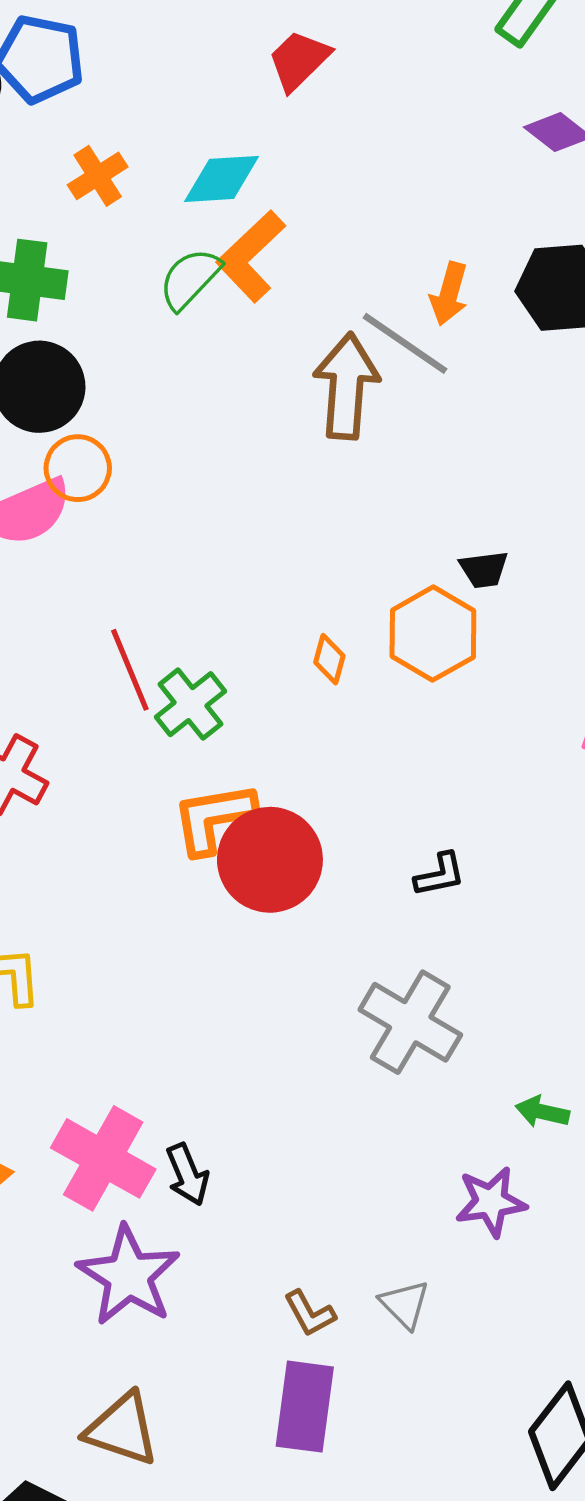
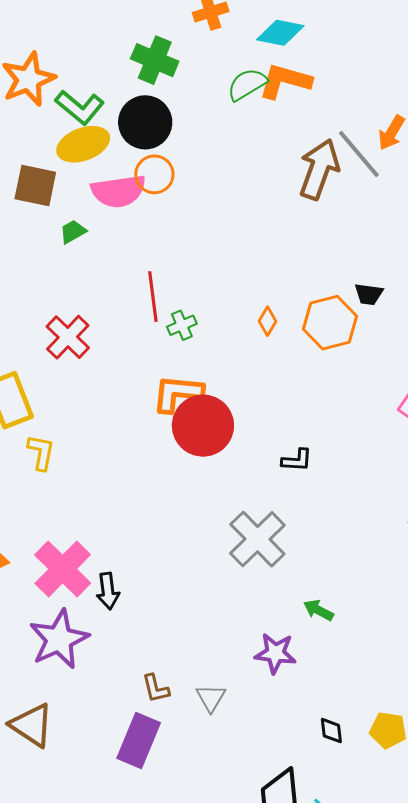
orange L-shape: (251, 256) -> (285, 81), turned 44
green cross: (190, 704) -> (182, 325), size x0.7

